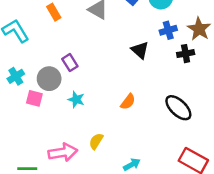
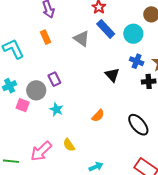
blue cross: (168, 30) -> (137, 61), turned 32
yellow semicircle: (96, 141) -> (69, 145), turned -72
pink arrow: (63, 152) -> (41, 151), turned 140

